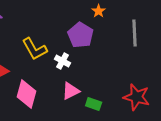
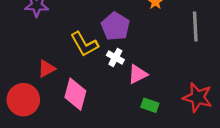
purple pentagon: (81, 35) -> (115, 26), moved
pink triangle: (71, 91) -> (138, 74), moved

